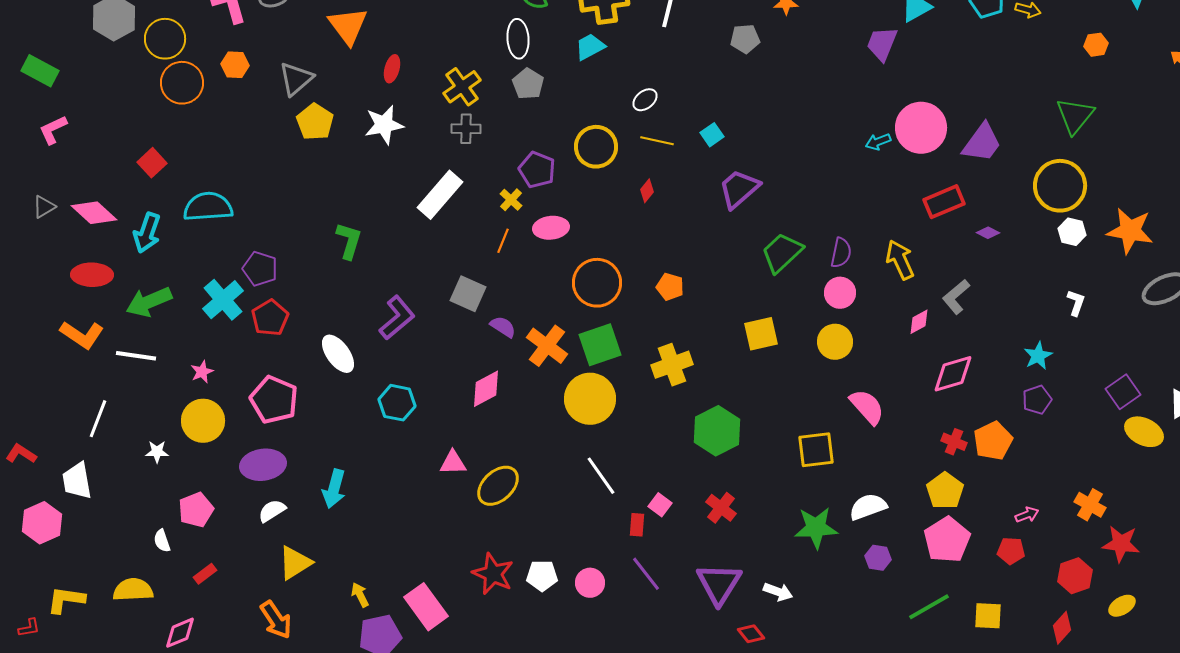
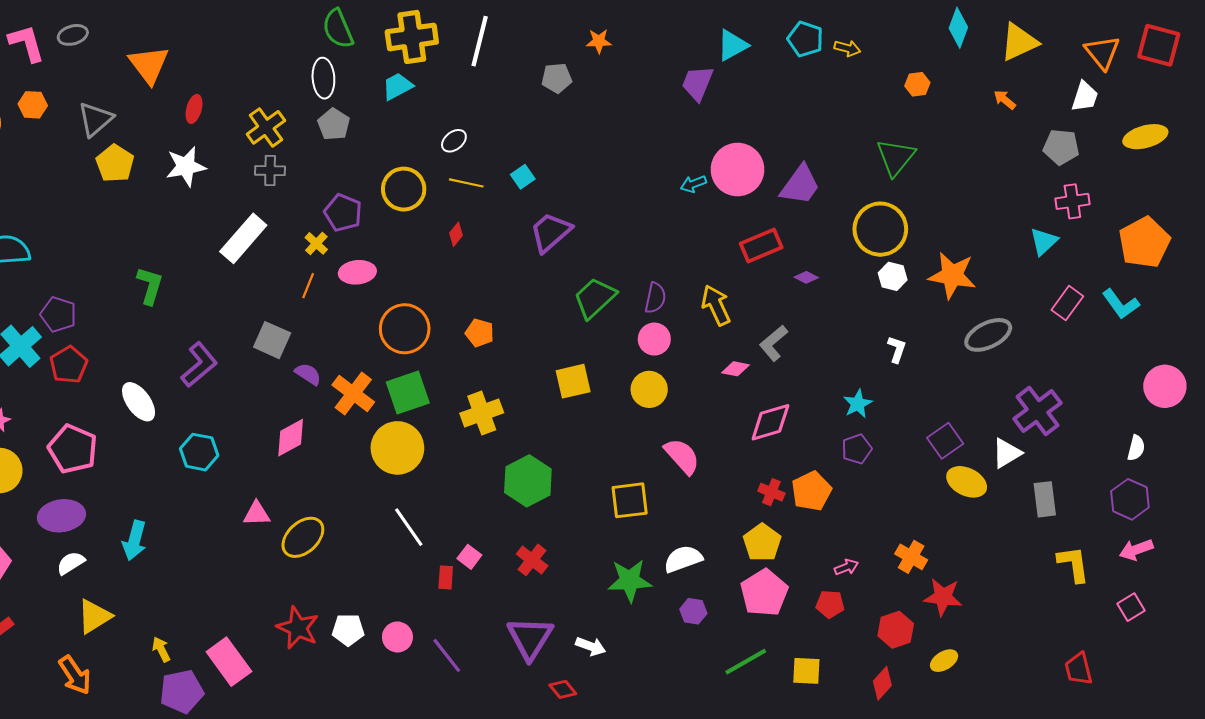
pink diamond: (919, 322) -> (735, 369), turned 40
purple line: (646, 574) -> (447, 655), moved

